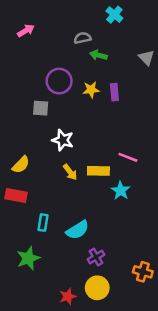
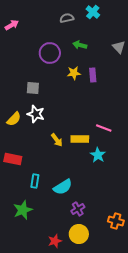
pink arrow: (26, 31) -> (12, 25), moved
gray semicircle: (82, 38) -> (67, 18), moved
purple circle: (59, 81) -> (50, 53), moved
white star: (63, 140) -> (36, 114), moved
yellow semicircle: (21, 165) -> (14, 119), moved

